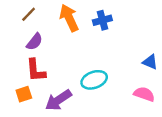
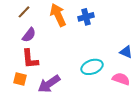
cyan ellipse: (94, 80) -> (92, 67), moved
orange square: (24, 94) -> (20, 79), turned 32

